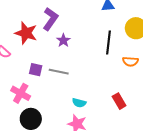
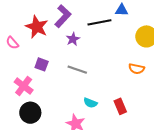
black line: (109, 42) -> (99, 22), moved, turned 65
gray line: (59, 72) -> (77, 70), moved
cyan semicircle: (79, 103) -> (90, 103), moved

